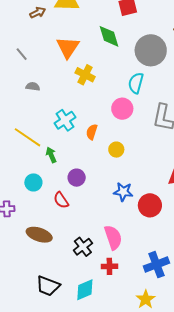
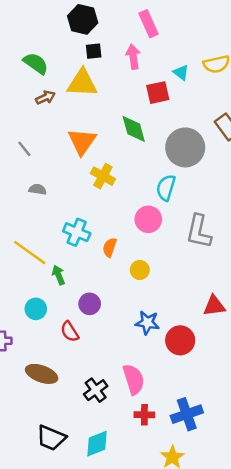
cyan cross: (65, 120) -> (77, 232), turned -35
red cross: (109, 266) -> (144, 415), moved

